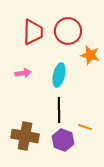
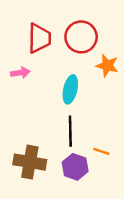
pink arrow: (23, 73) -> (20, 73), moved

